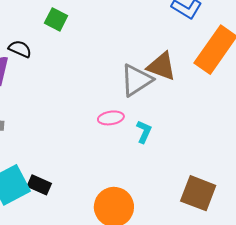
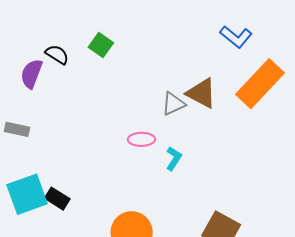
green square: (56, 19) -> (101, 45), moved
gray triangle: (136, 80) -> (173, 104), size x0.7

